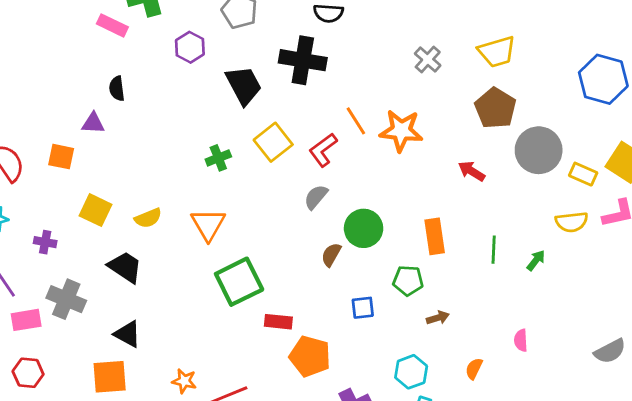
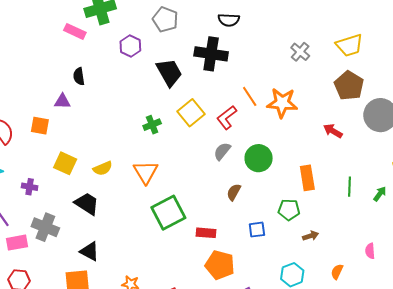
green circle: (364, 228) -> (259, 158), moved
red rectangle: (278, 322) -> (206, 233), moved

